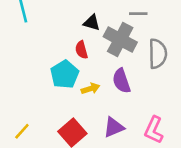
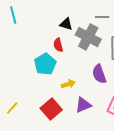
purple semicircle: (121, 81) -> (99, 74), moved
yellow arrow: (90, 89) -> (68, 84), moved

